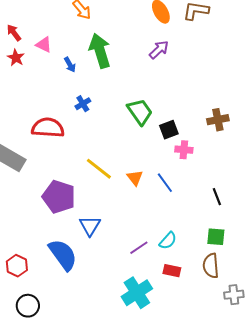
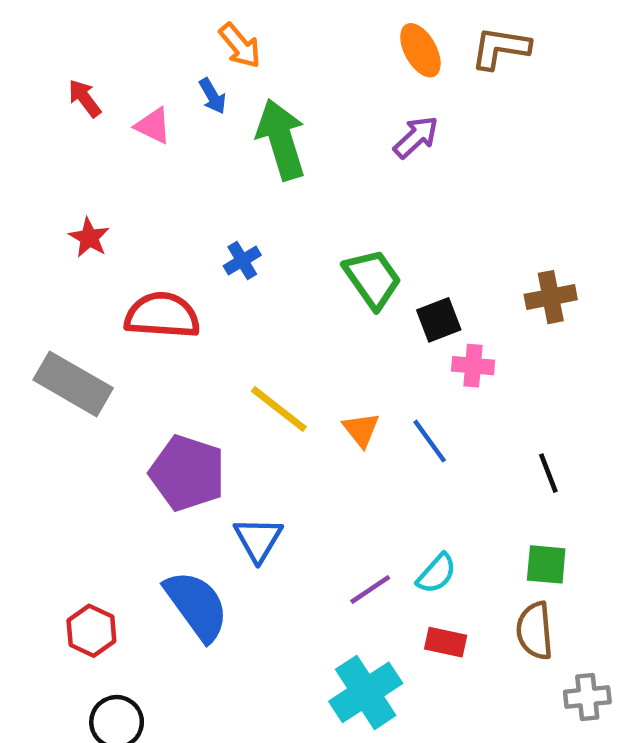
red star: (16, 58) -> (89, 238), moved
blue arrow: (70, 65) -> (213, 96), moved

